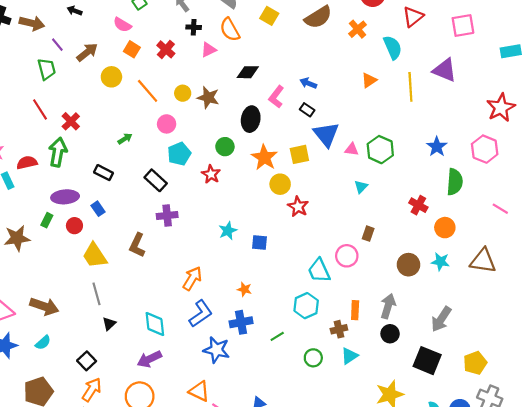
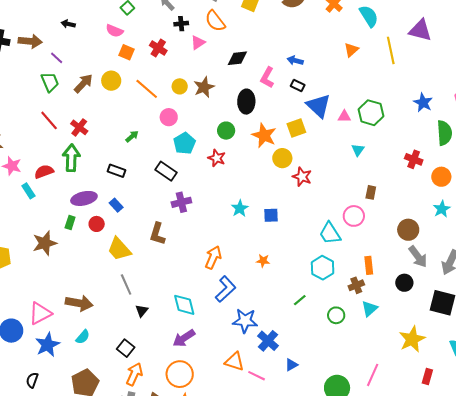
brown arrow: (87, 52) -> (83, 83), moved
brown star: (208, 98) -> (204, 87), turned -30
cyan star: (440, 262) -> (442, 209), turned -30
brown circle: (408, 265) -> (408, 230), moved
gray arrow: (388, 306) -> (418, 257), moved, turned 135
blue cross: (241, 322) -> (268, 341), moved, turned -30

